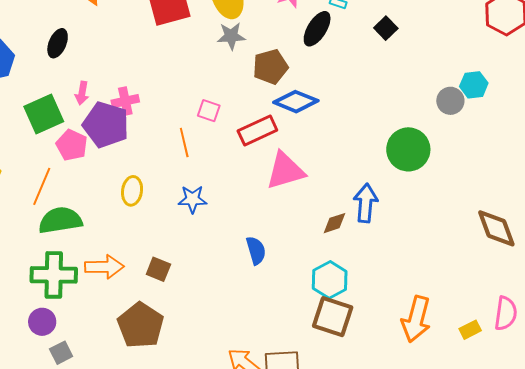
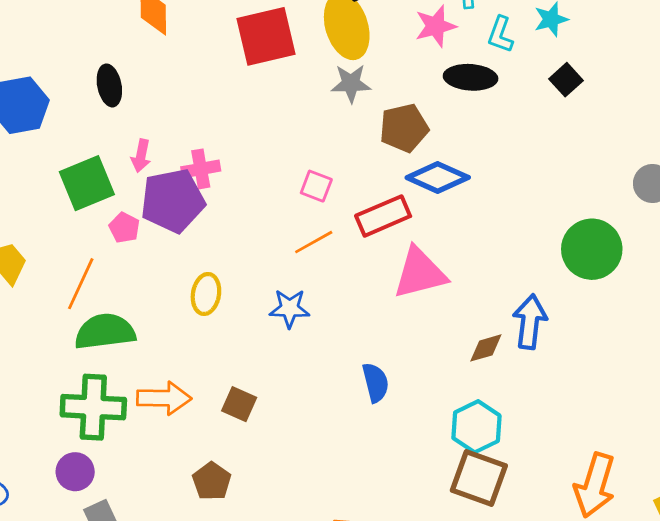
black ellipse: (317, 29) -> (471, 77), turned 60
black ellipse: (58, 43) -> (109, 85), turned -36
purple pentagon: (106, 125) -> (173, 201), turned -30
orange line: (184, 143) -> (314, 242), moved, turned 72
pink pentagon: (72, 145) -> (124, 228), size x0.7
brown pentagon: (141, 325) -> (212, 481), size x0.6

